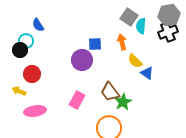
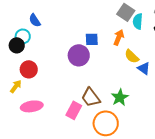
orange arrow: (122, 42) -> (119, 37), turned 35
yellow arrow: (19, 91) -> (16, 86), turned 104
brown trapezoid: (110, 92) -> (91, 97), moved
pink rectangle: (77, 100) -> (74, 110), moved

